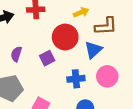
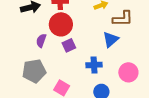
red circle: (65, 37) -> (61, 24), moved
pink circle: (107, 76) -> (128, 72), moved

